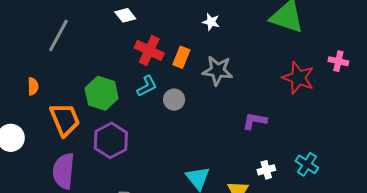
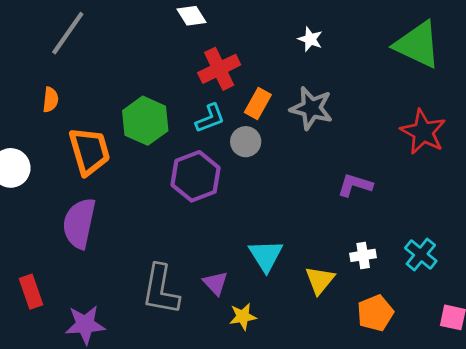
gray line: (58, 35) -> (68, 33), moved
red cross: (149, 50) -> (219, 69), turned 32
orange rectangle: (181, 57) -> (258, 103), moved
purple hexagon: (111, 140) -> (195, 176), moved

